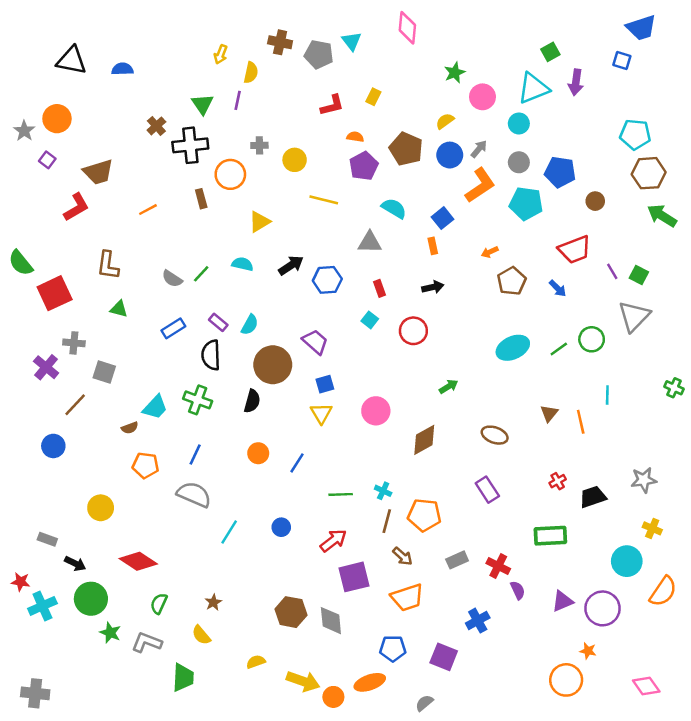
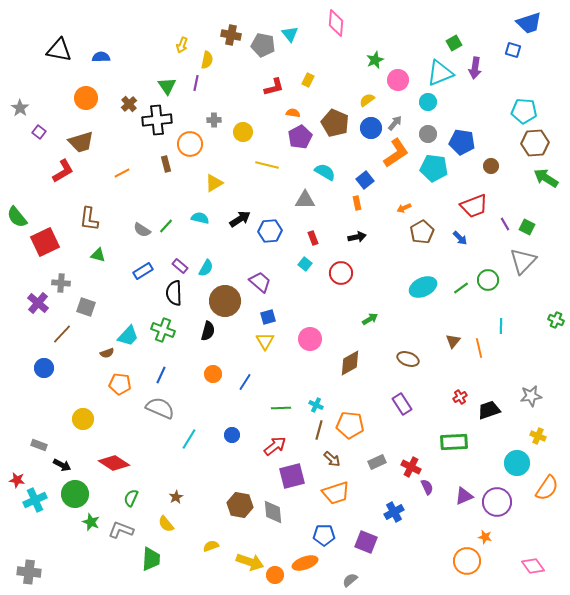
orange circle: (57, 119) -> (86, 98), moved

